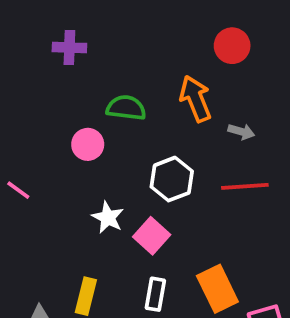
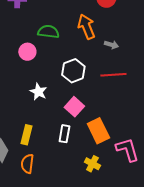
pink square: (152, 236) -> (74, 107), moved

